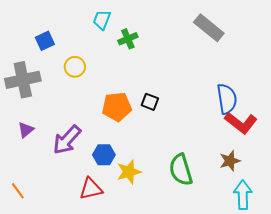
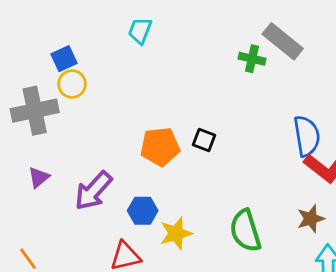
green cross: (128, 39) -> (252, 59), moved, turned 36
yellow circle: (75, 67) -> (72, 84), moved

